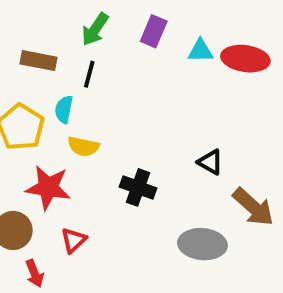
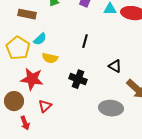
black line: (89, 74) -> (85, 41), moved
cyan semicircle: (64, 109) -> (40, 39), turned -144

